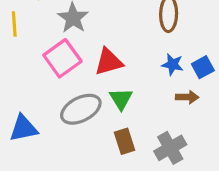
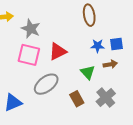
pink square: (62, 58) -> (29, 55), turned -30
blue square: (203, 67) -> (116, 44), turned 32
green triangle: (121, 99) -> (88, 72), moved

